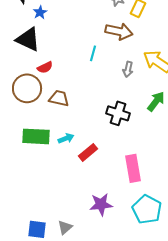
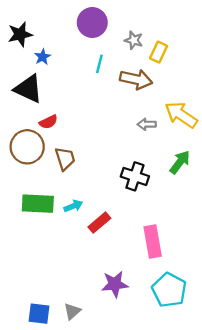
cyan line: (93, 53) -> (99, 64), moved
gray arrow: (128, 69) -> (147, 124), turned 77
brown trapezoid: (59, 98) -> (65, 159), turned 60

